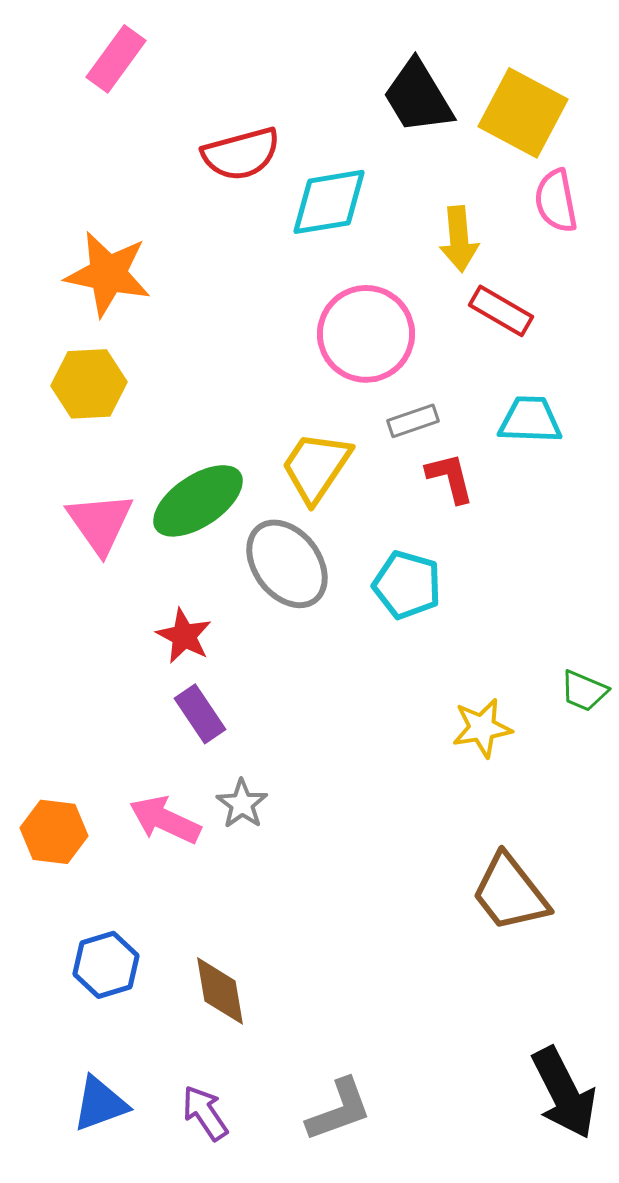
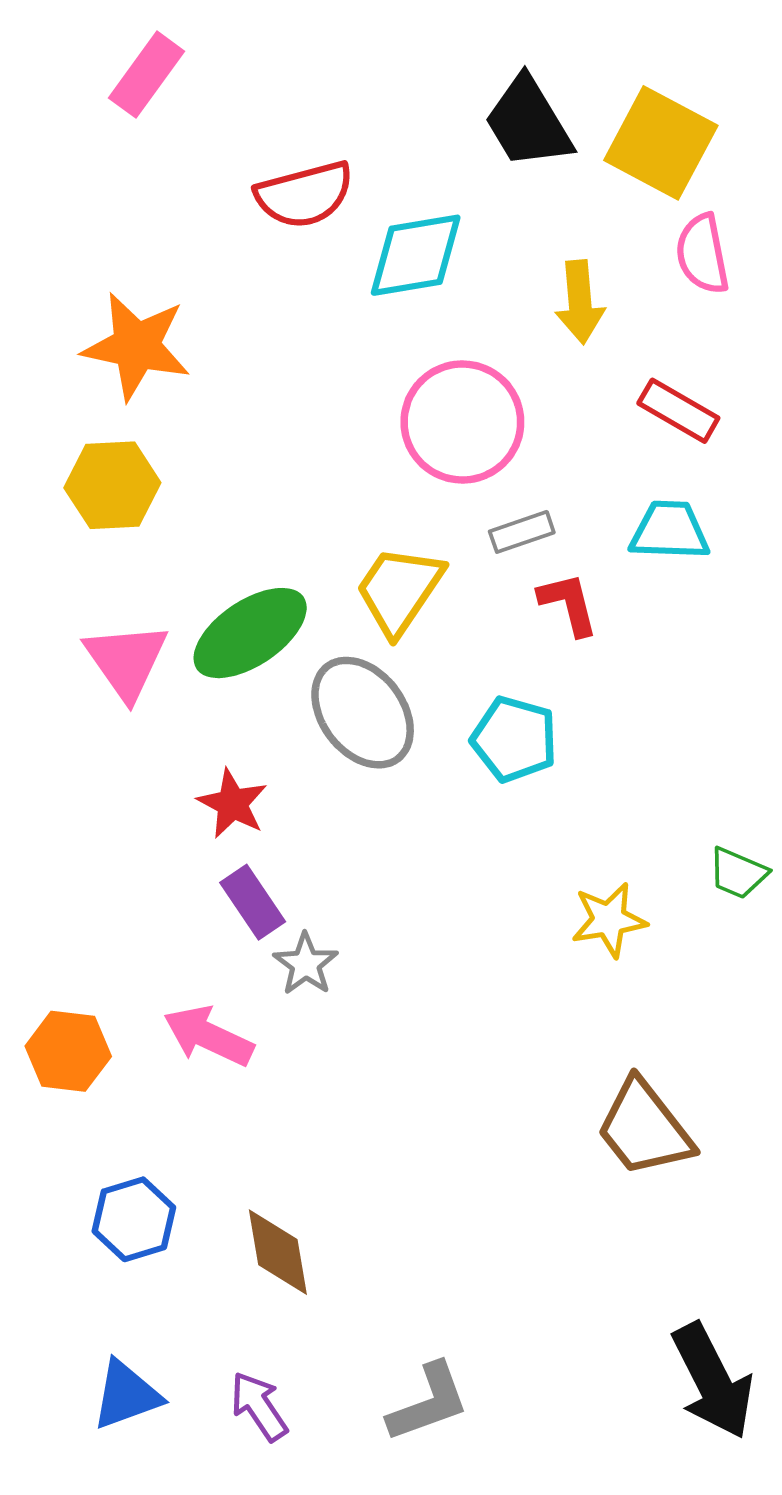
red rectangle: (501, 311) -> (678, 411), moved
gray star: (242, 804) -> (306, 964), moved

